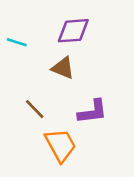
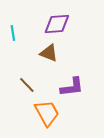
cyan line: (17, 42) -> (13, 33), turned 63

